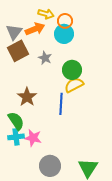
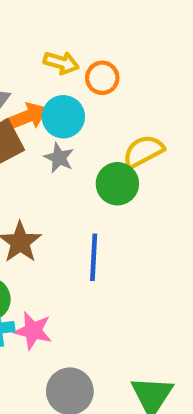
orange arrow: (35, 29) -> (27, 117), moved
cyan circle: (64, 34) -> (63, 117), moved
yellow semicircle: (74, 85) -> (143, 151), moved

